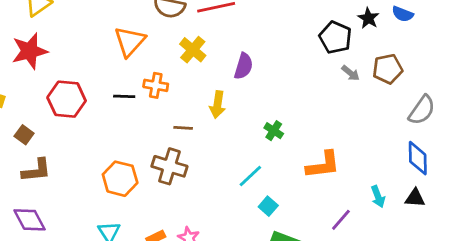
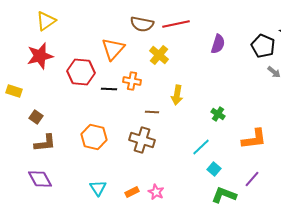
purple semicircle: (244, 66) -> (218, 44), moved
red hexagon: (67, 99) -> (81, 72), moved
orange hexagon: (120, 179) -> (94, 137), moved
purple line: (341, 220) -> (252, 179), moved

